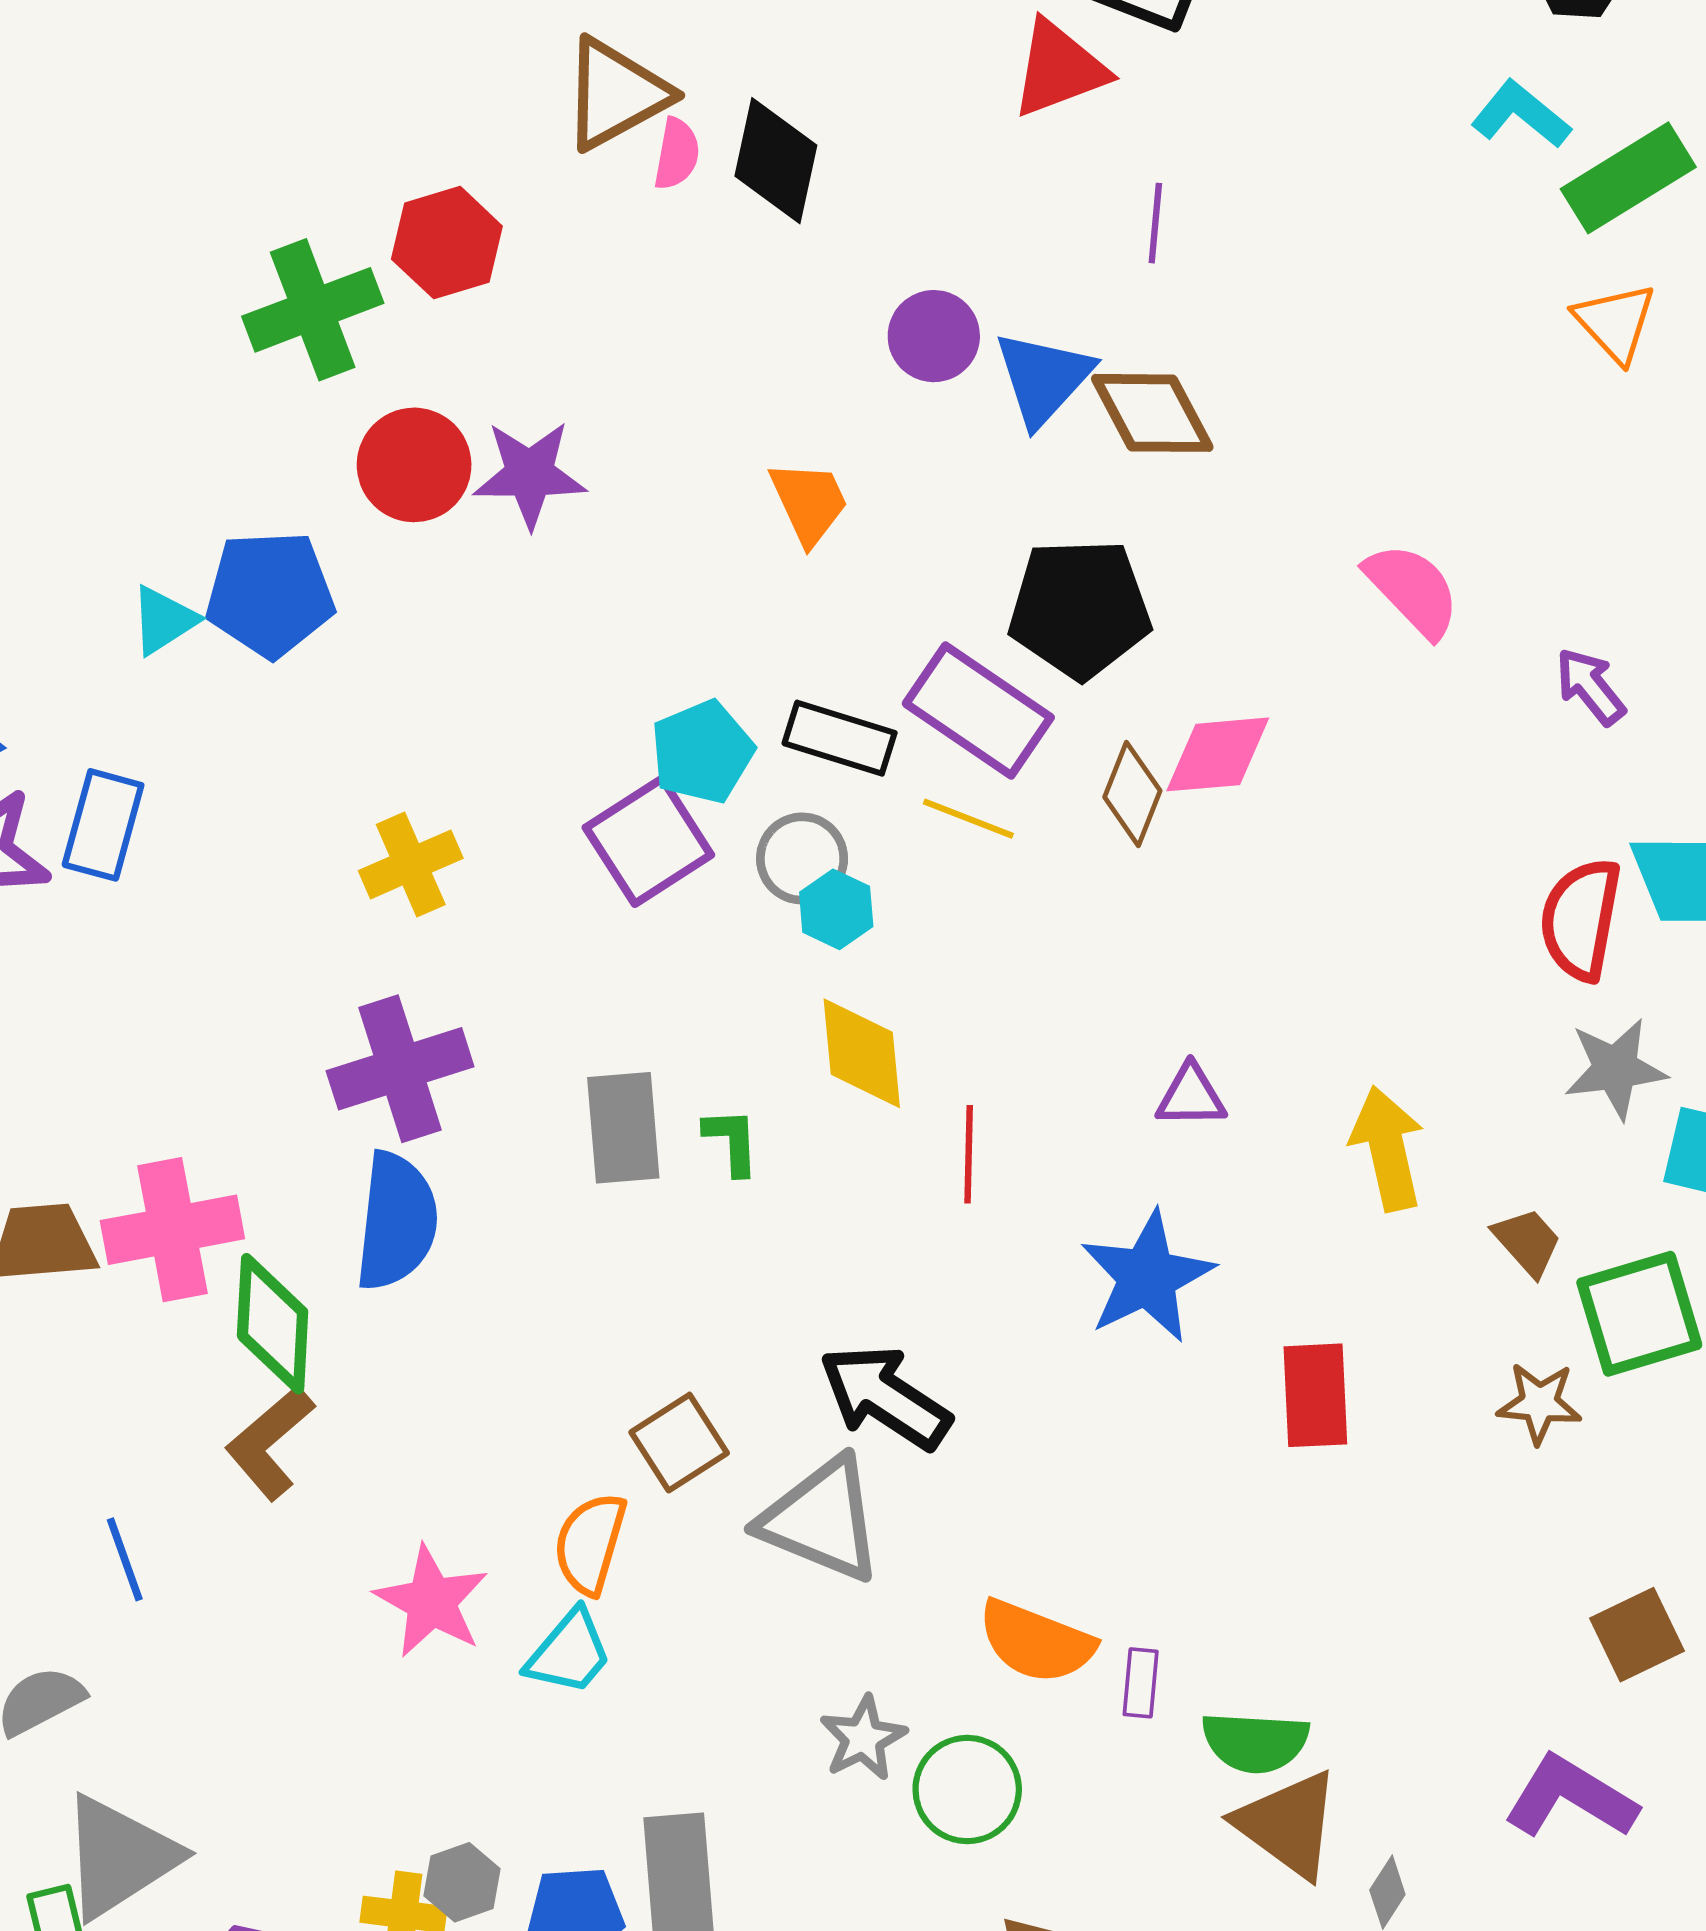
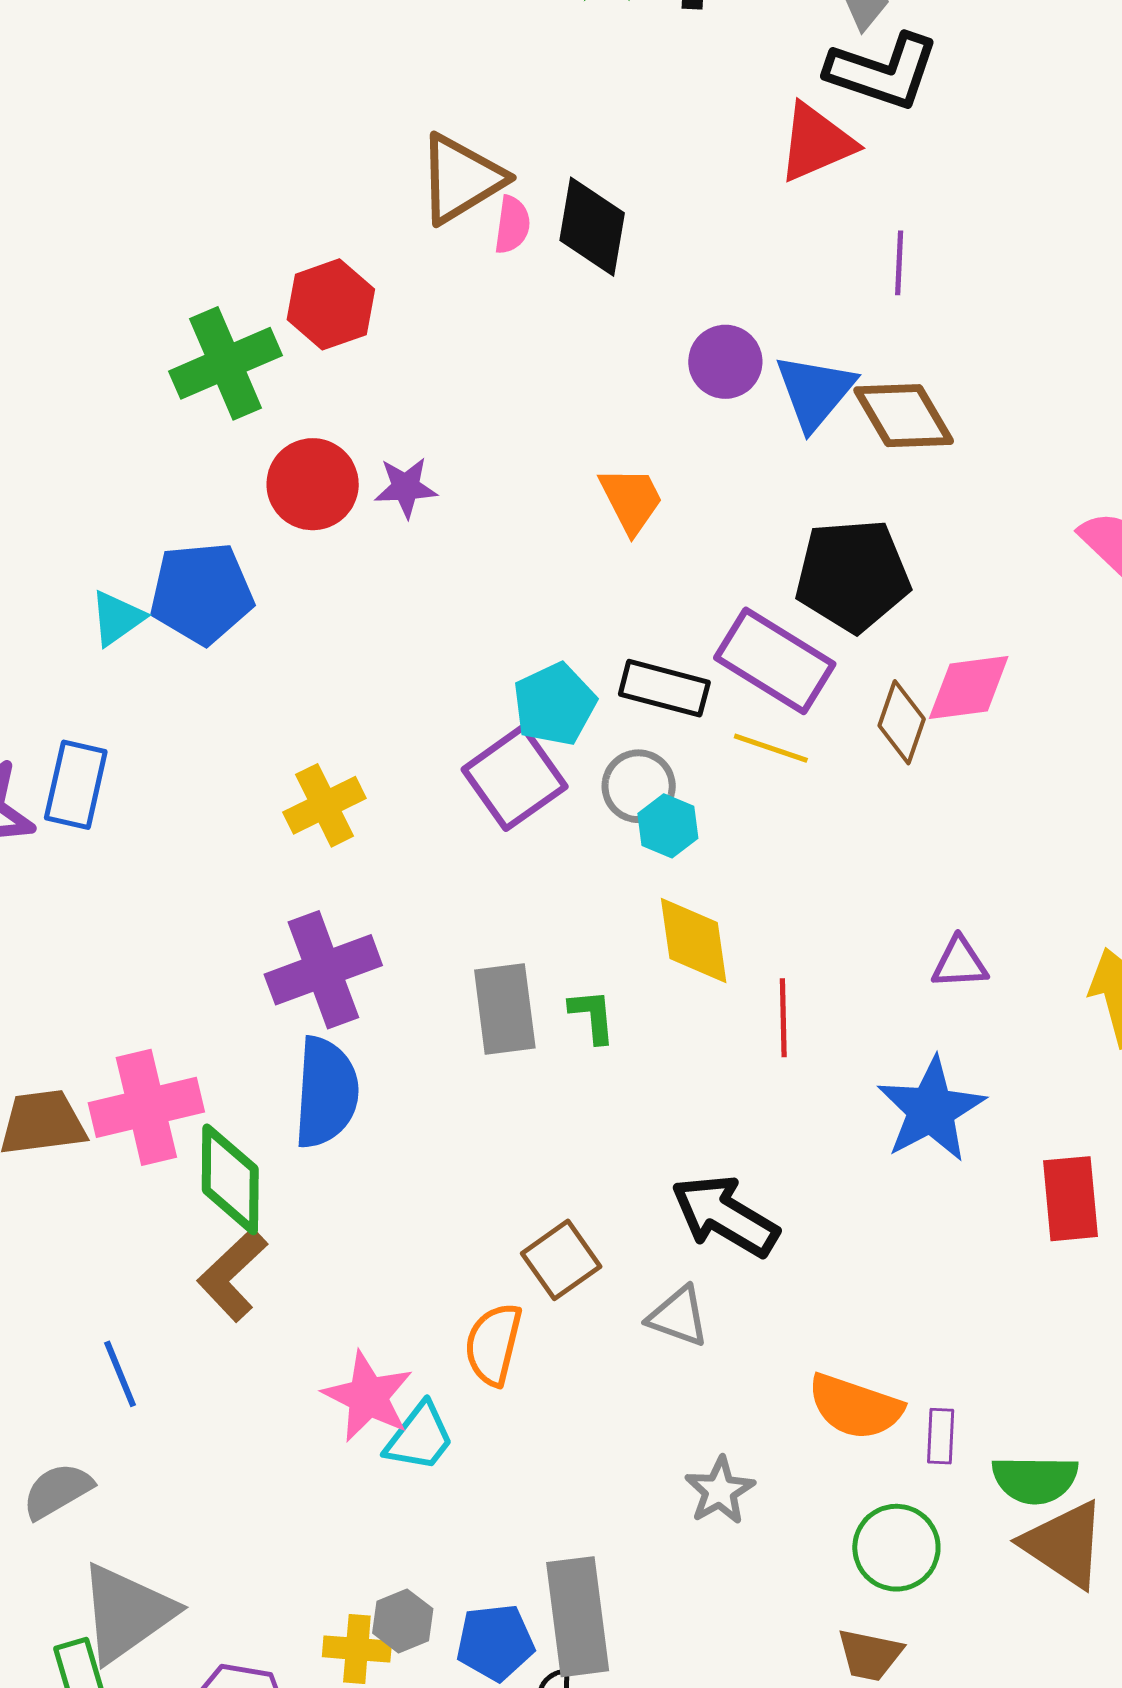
purple star: (530, 474) -> (406, 487), size x0.7
gray triangle: (821, 1519) -> (678, 1316), size x0.6
cyan trapezoid: (569, 1653) -> (420, 1437), moved
green circle: (967, 1790) -> (896, 1548), moved

